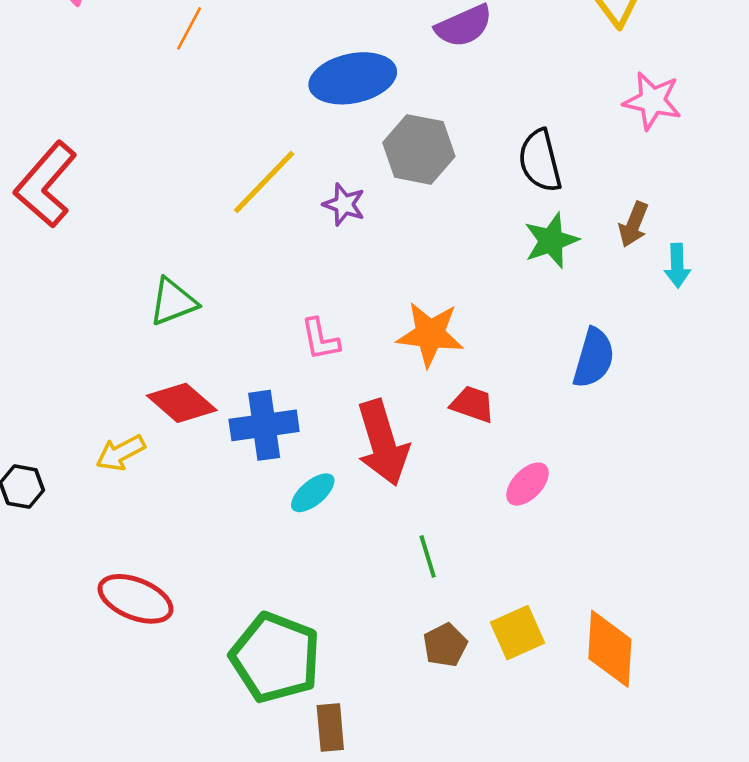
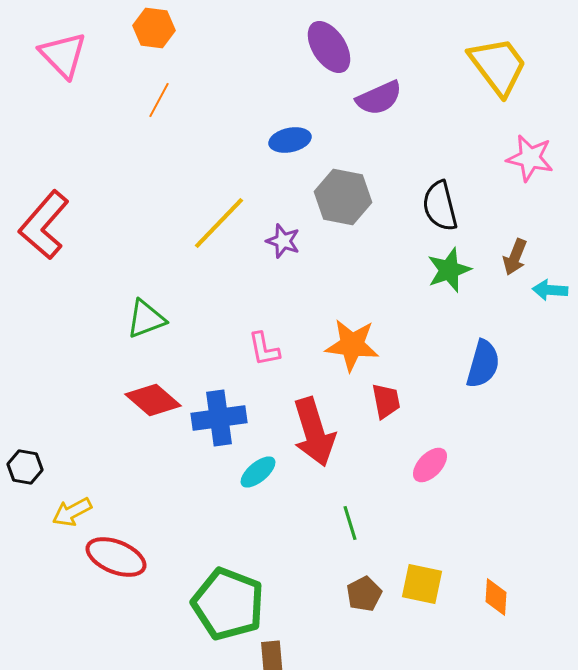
blue ellipse: (353, 78) -> (290, 140), size x0.6
cyan arrow: (677, 266) -> (550, 290), turned 96
red trapezoid: (473, 404) -> (386, 401), turned 60
yellow arrow: (121, 453) -> (72, 512), moved
yellow square: (518, 633) -> (422, 584), turned 36
orange diamond: (610, 649) -> (496, 597), size x0.6

